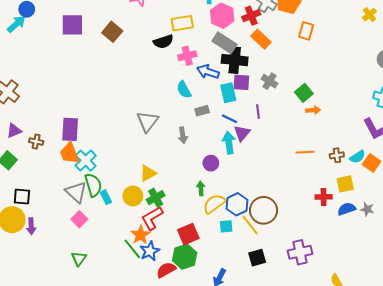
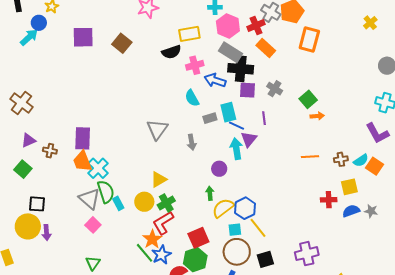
orange rectangle: (306, 31) -> (309, 39), size x1.4
cyan rectangle: (228, 93) -> (228, 112), moved
brown circle: (264, 210) -> (237, 252), moved

